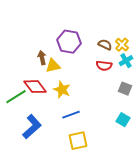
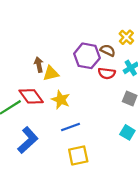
purple hexagon: (69, 42) -> (87, 56), moved
yellow cross: (122, 45) -> (126, 37), moved

